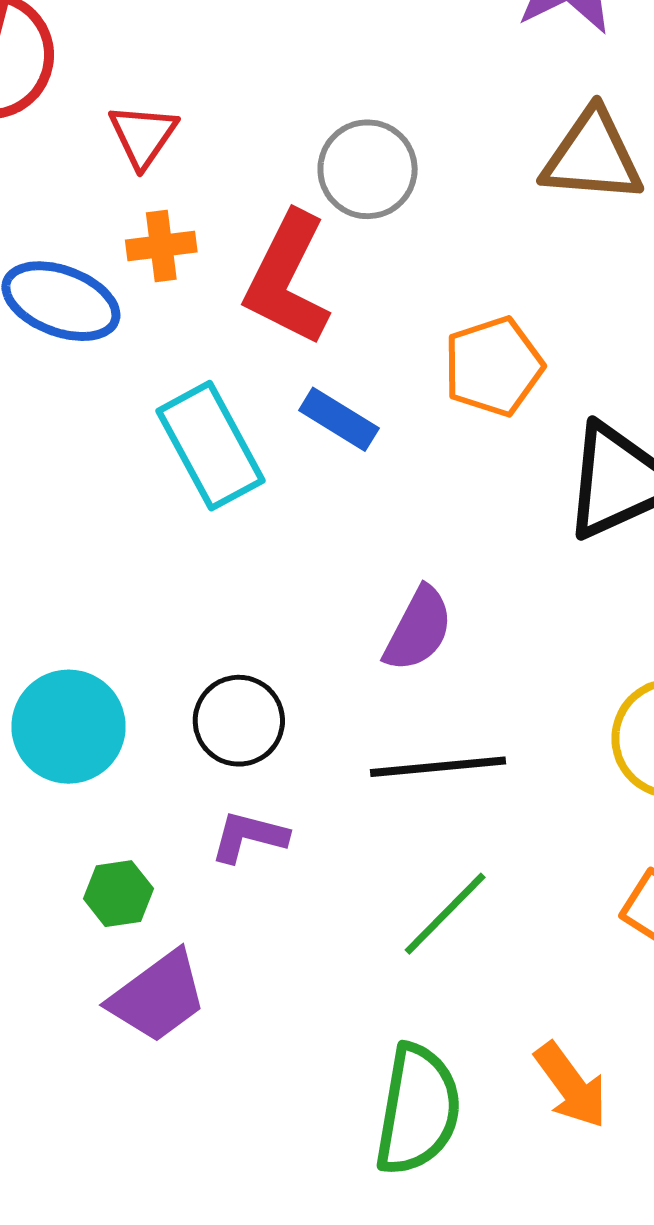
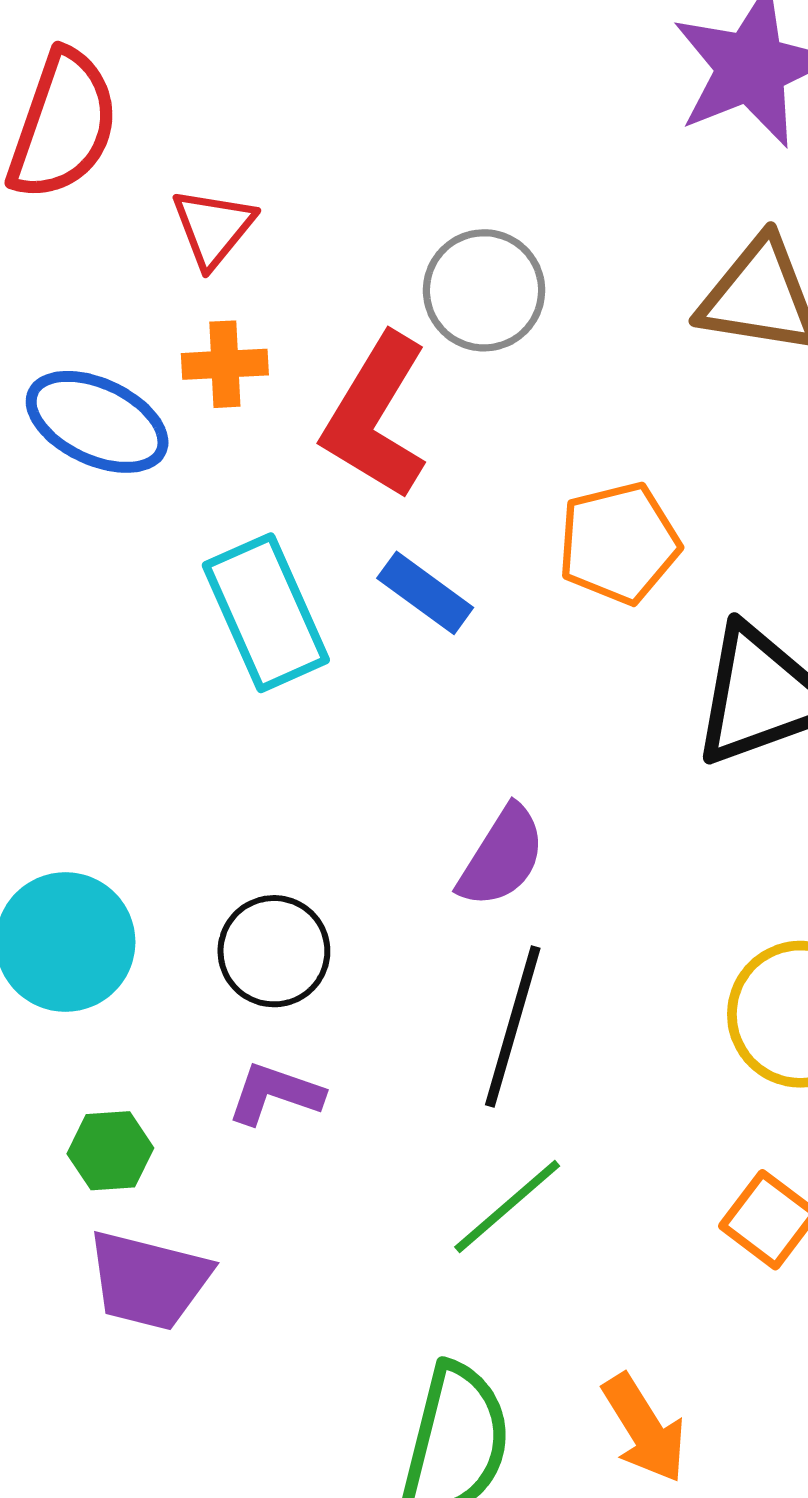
black line: (438, 767) -> (513, 1027), turned -73
purple trapezoid: (158, 997) -> (149, 1280), turned 46

